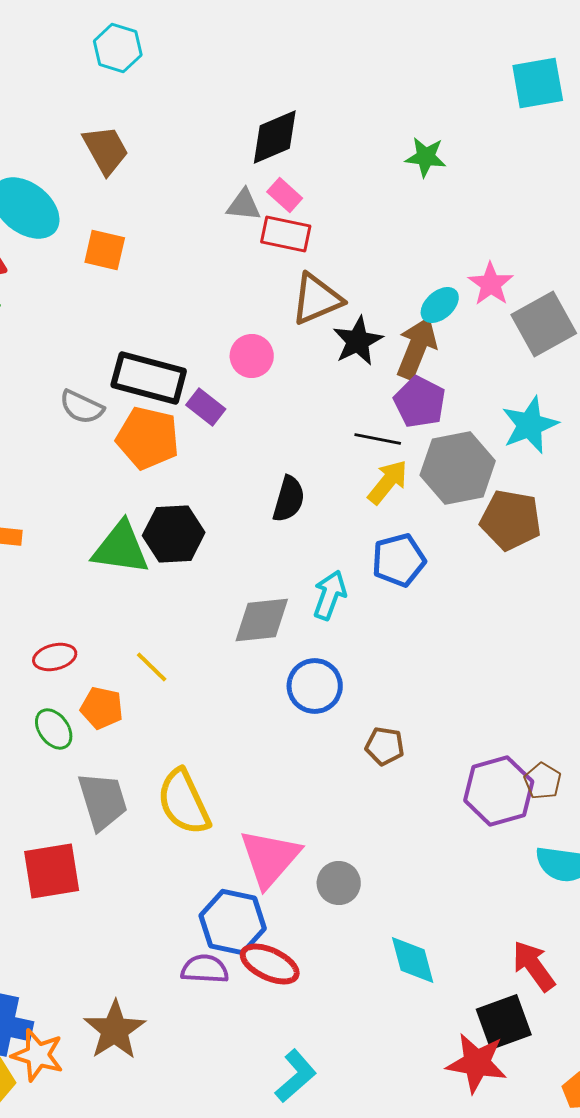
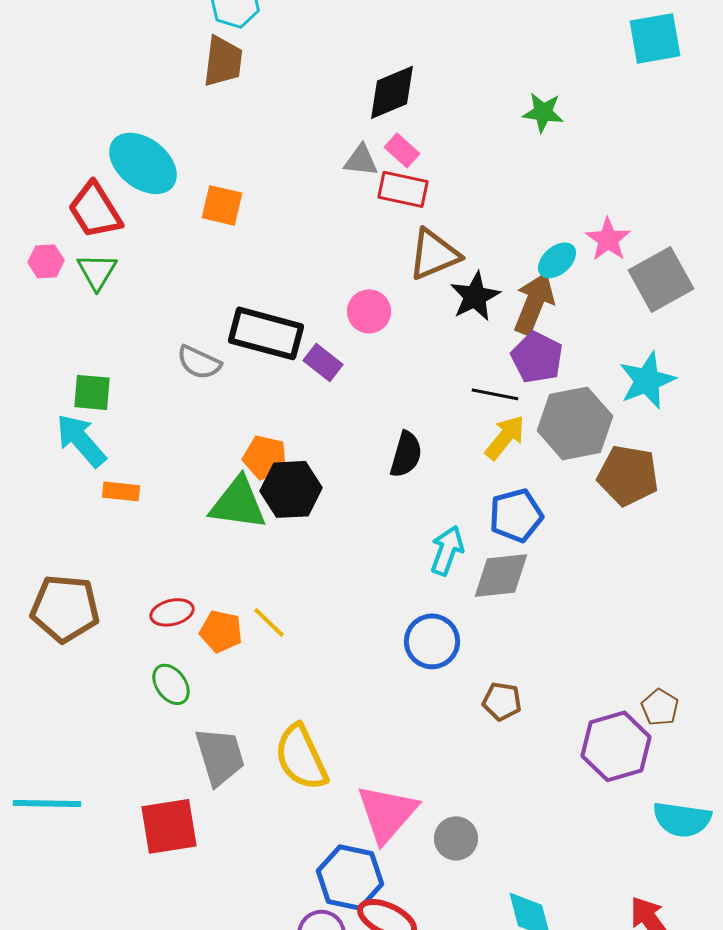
brown trapezoid: (106, 150) -> (223, 61), moved, turned 36
orange pentagon: (148, 438) -> (265, 457), moved, size x0.7
gray diamond: (262, 620) -> (501, 575), moved
orange pentagon: (102, 708) -> (221, 631), moved
brown pentagon: (543, 781) -> (660, 707), moved

